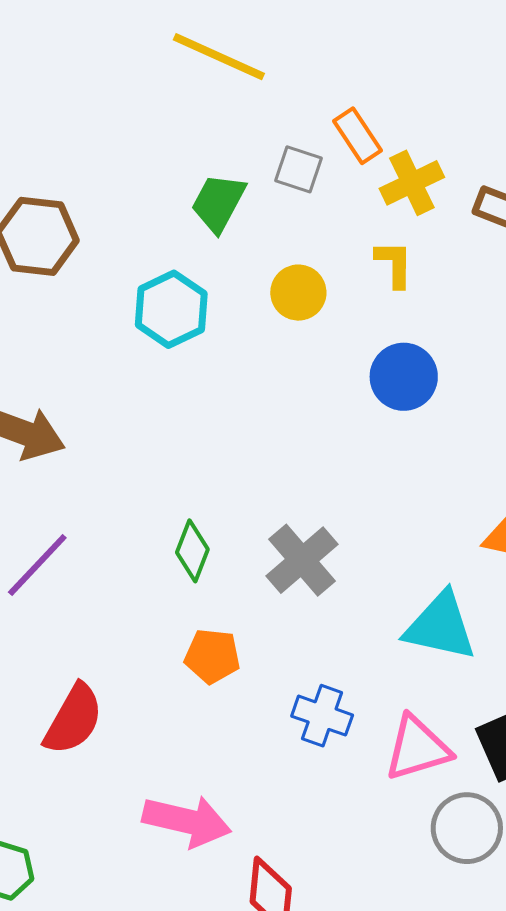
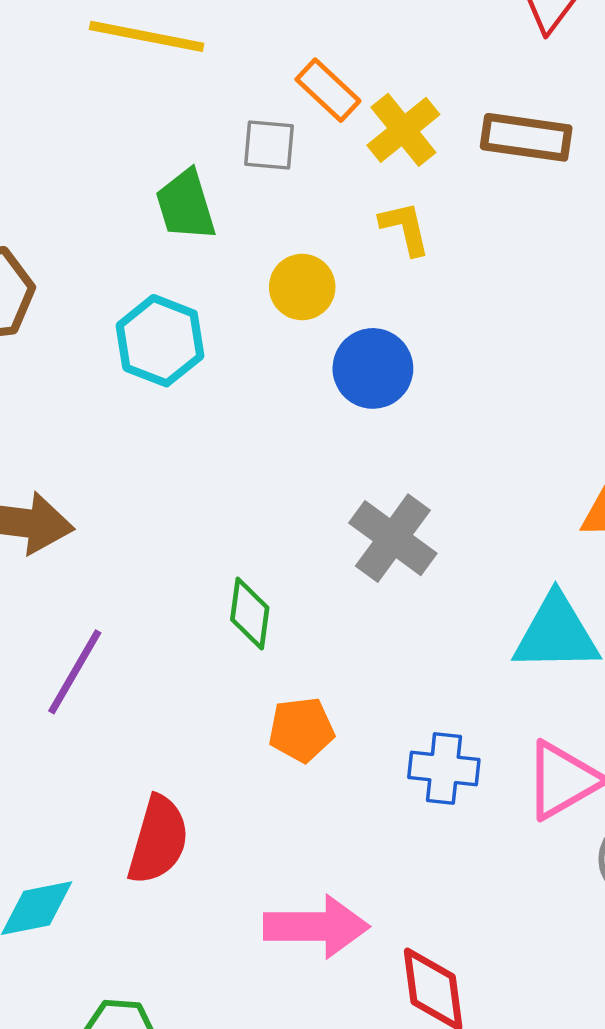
green trapezoid: (218, 203) -> (186, 205), turned -32
blue circle: (404, 377) -> (373, 368), moved
gray cross: (302, 560) -> (393, 538), moved

